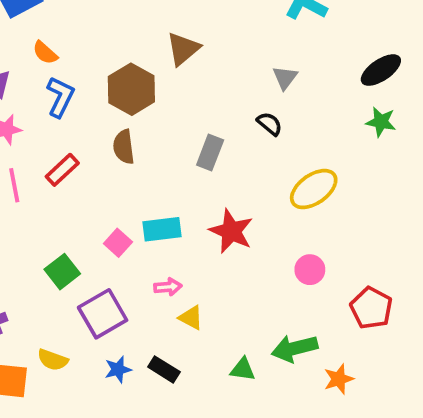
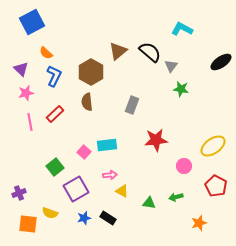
green star: (381, 122) -> (181, 89), moved
black semicircle: (270, 124) -> (150, 52), moved, size x1.6
yellow ellipse: (314, 189) -> (213, 146), moved
red star: (231, 231) -> (156, 140), moved, turned -30
green arrow: (295, 348) -> (176, 197), moved, size x0.6
green triangle: (243, 369) -> (149, 203), moved

